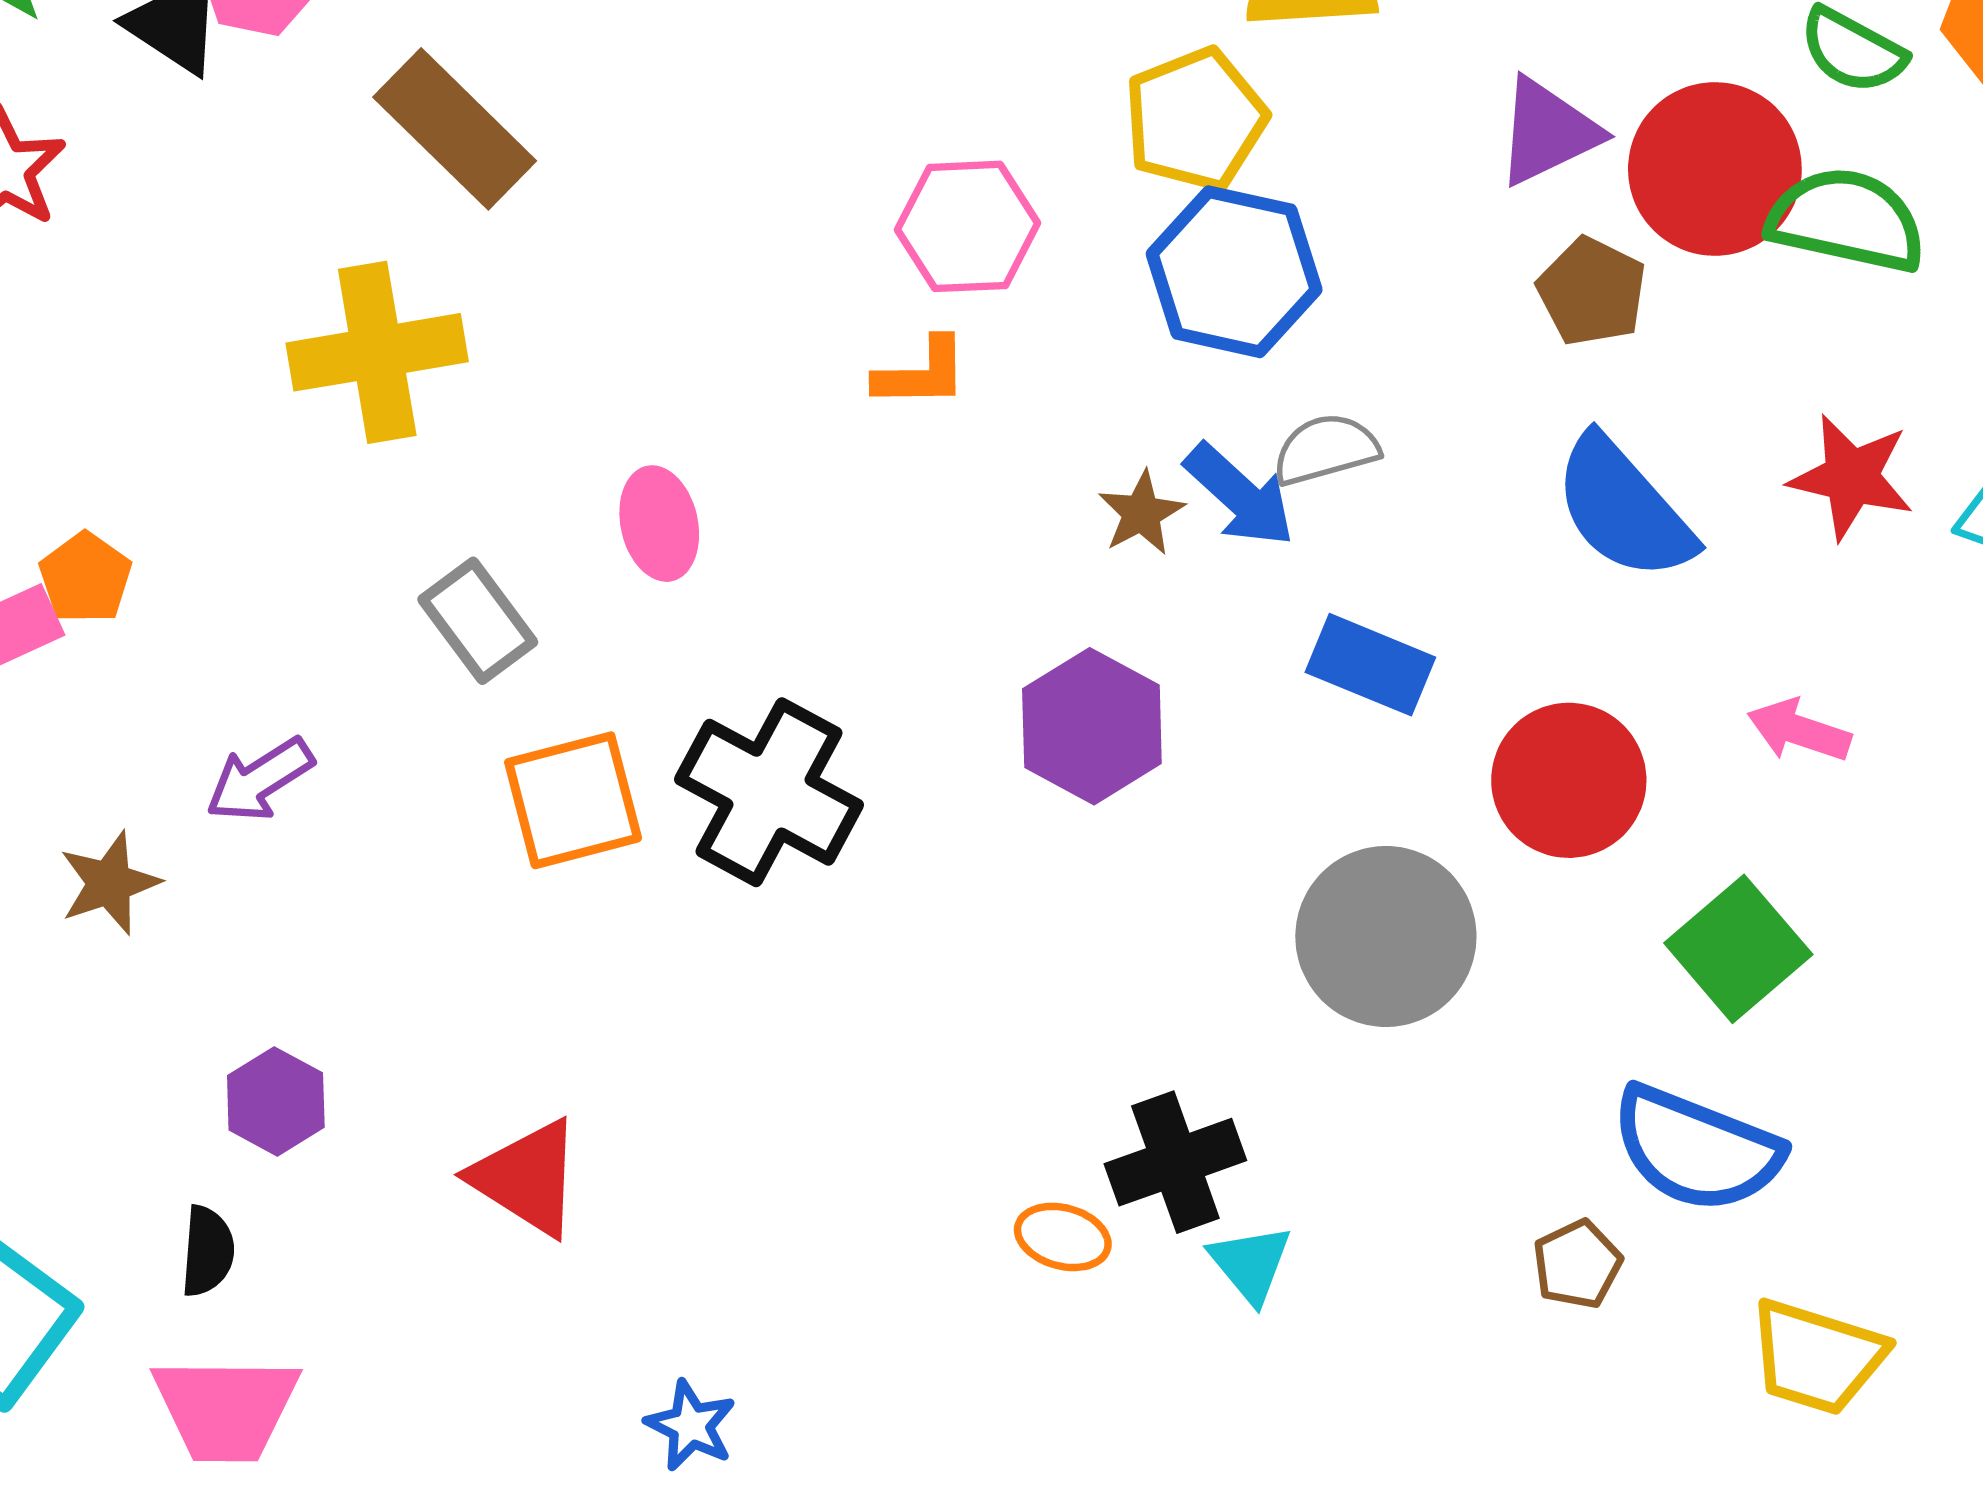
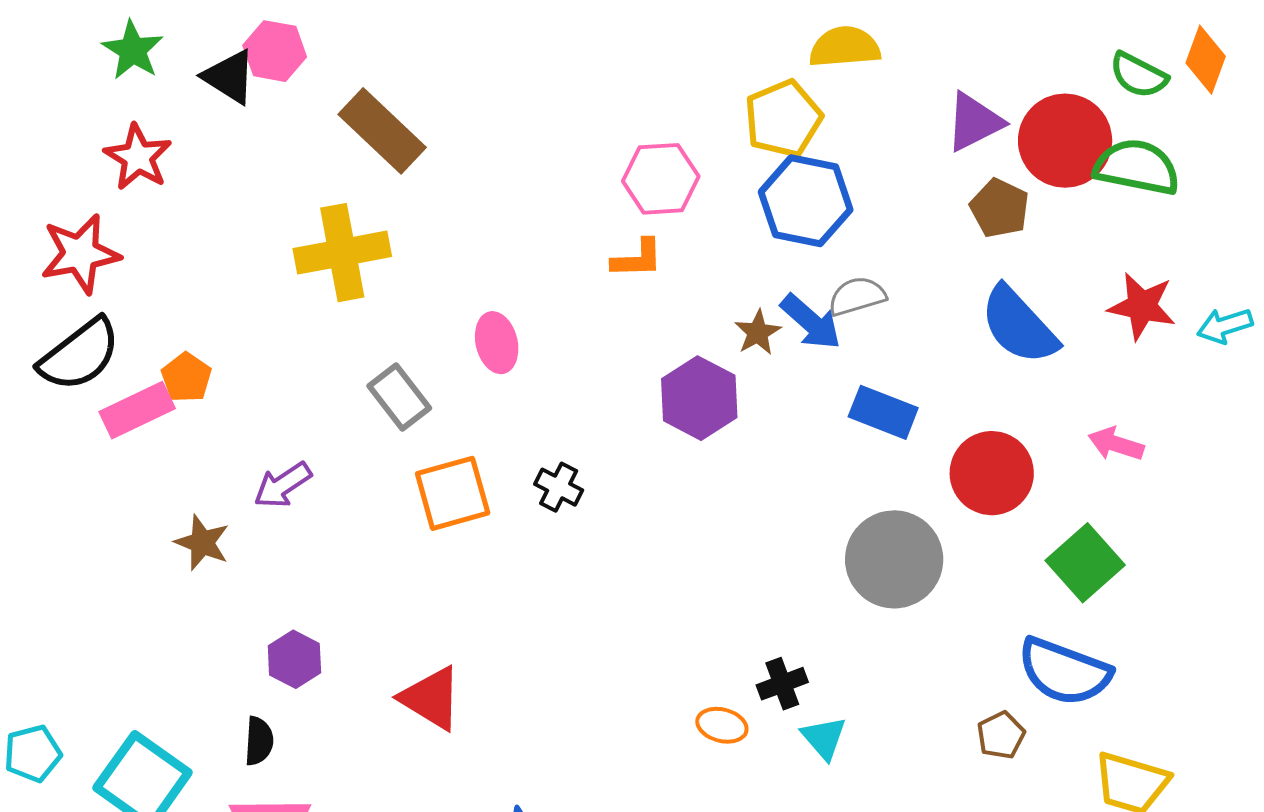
purple hexagon: (1092, 726) -> (699, 398), moved
black cross: (769, 792) -> (559, 487), size x0.5
brown star: (109, 883) -> (202, 543), turned -30
black cross: (1175, 1162) -> (782, 684), size x0.7

